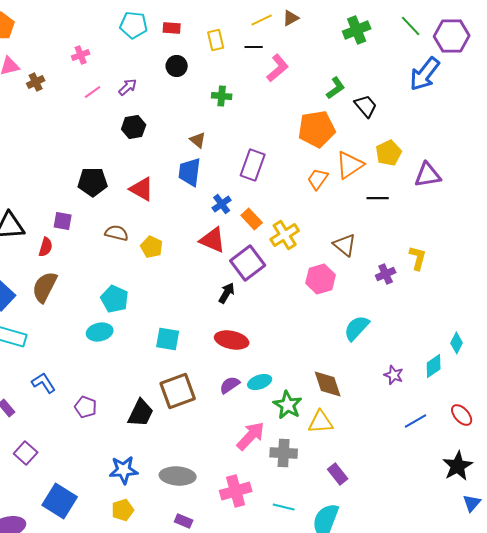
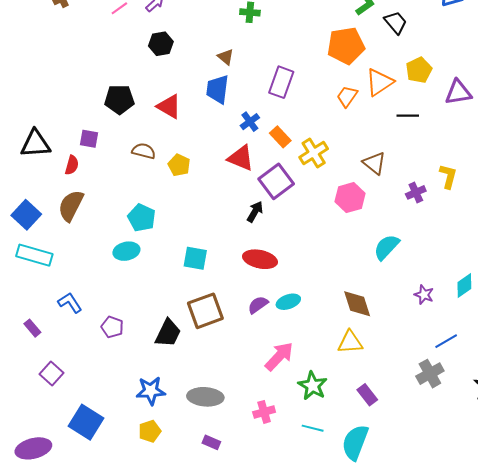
green star: (288, 405) -> (313, 386), moved
gray cross: (284, 453) -> (430, 374), moved, turned -32
pink cross: (236, 491) -> (264, 412), size x0.7

